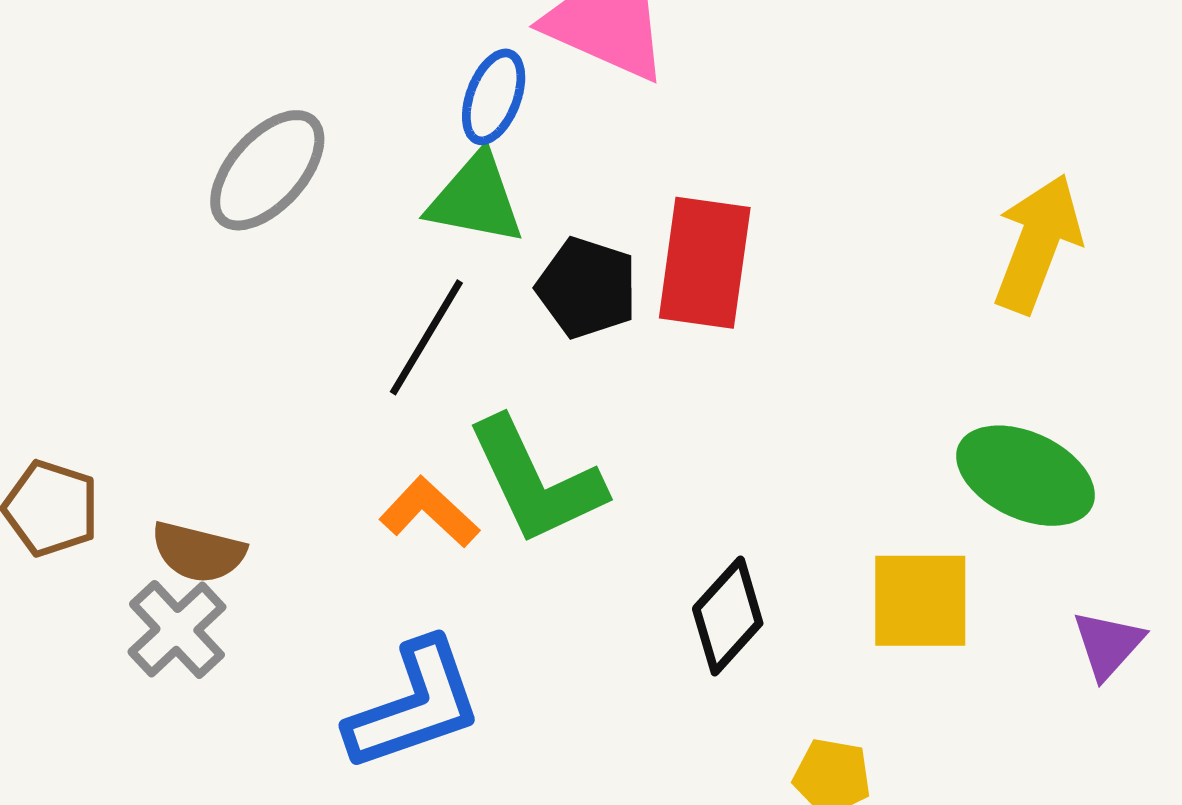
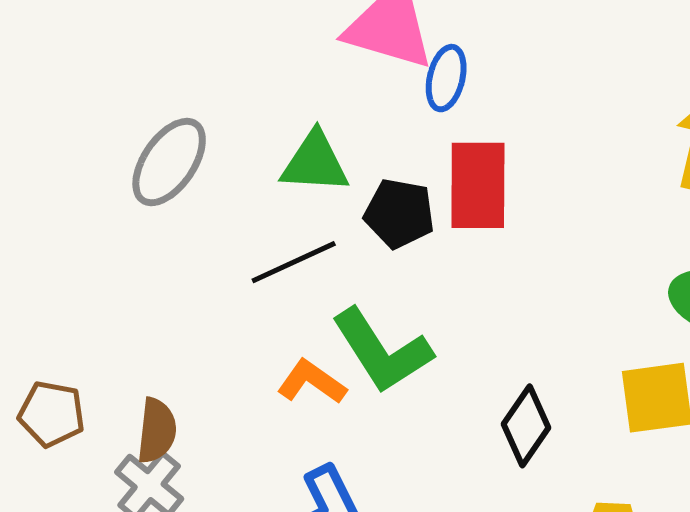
blue ellipse: (494, 97) -> (446, 78), moved
black line: (426, 337) -> (294, 262), turned 42
brown semicircle: (198, 552) -> (157, 431), turned -90

